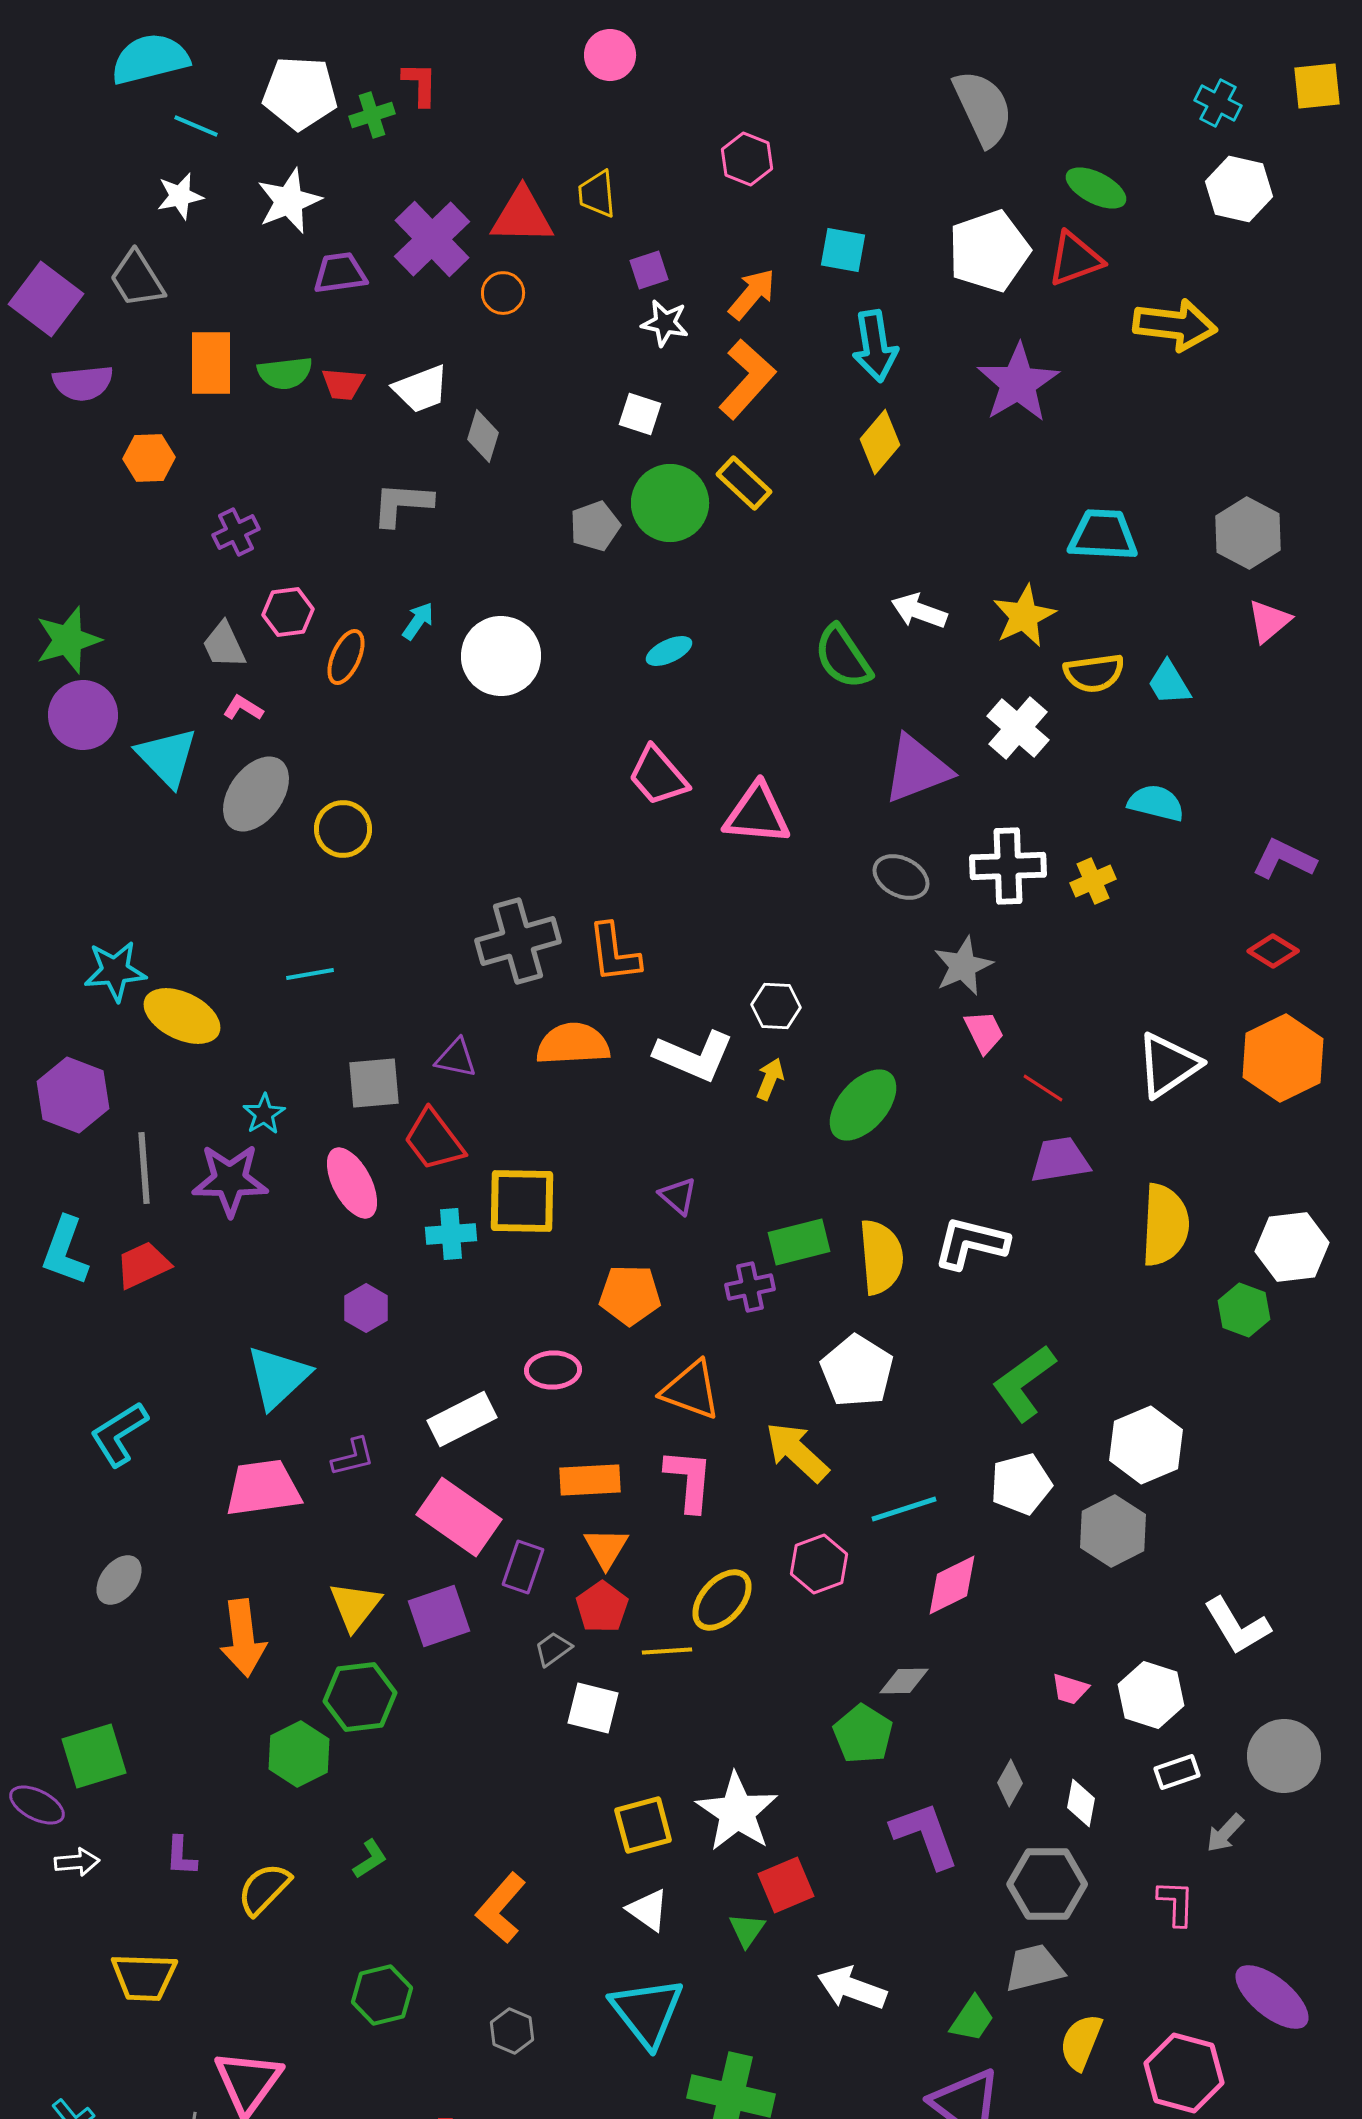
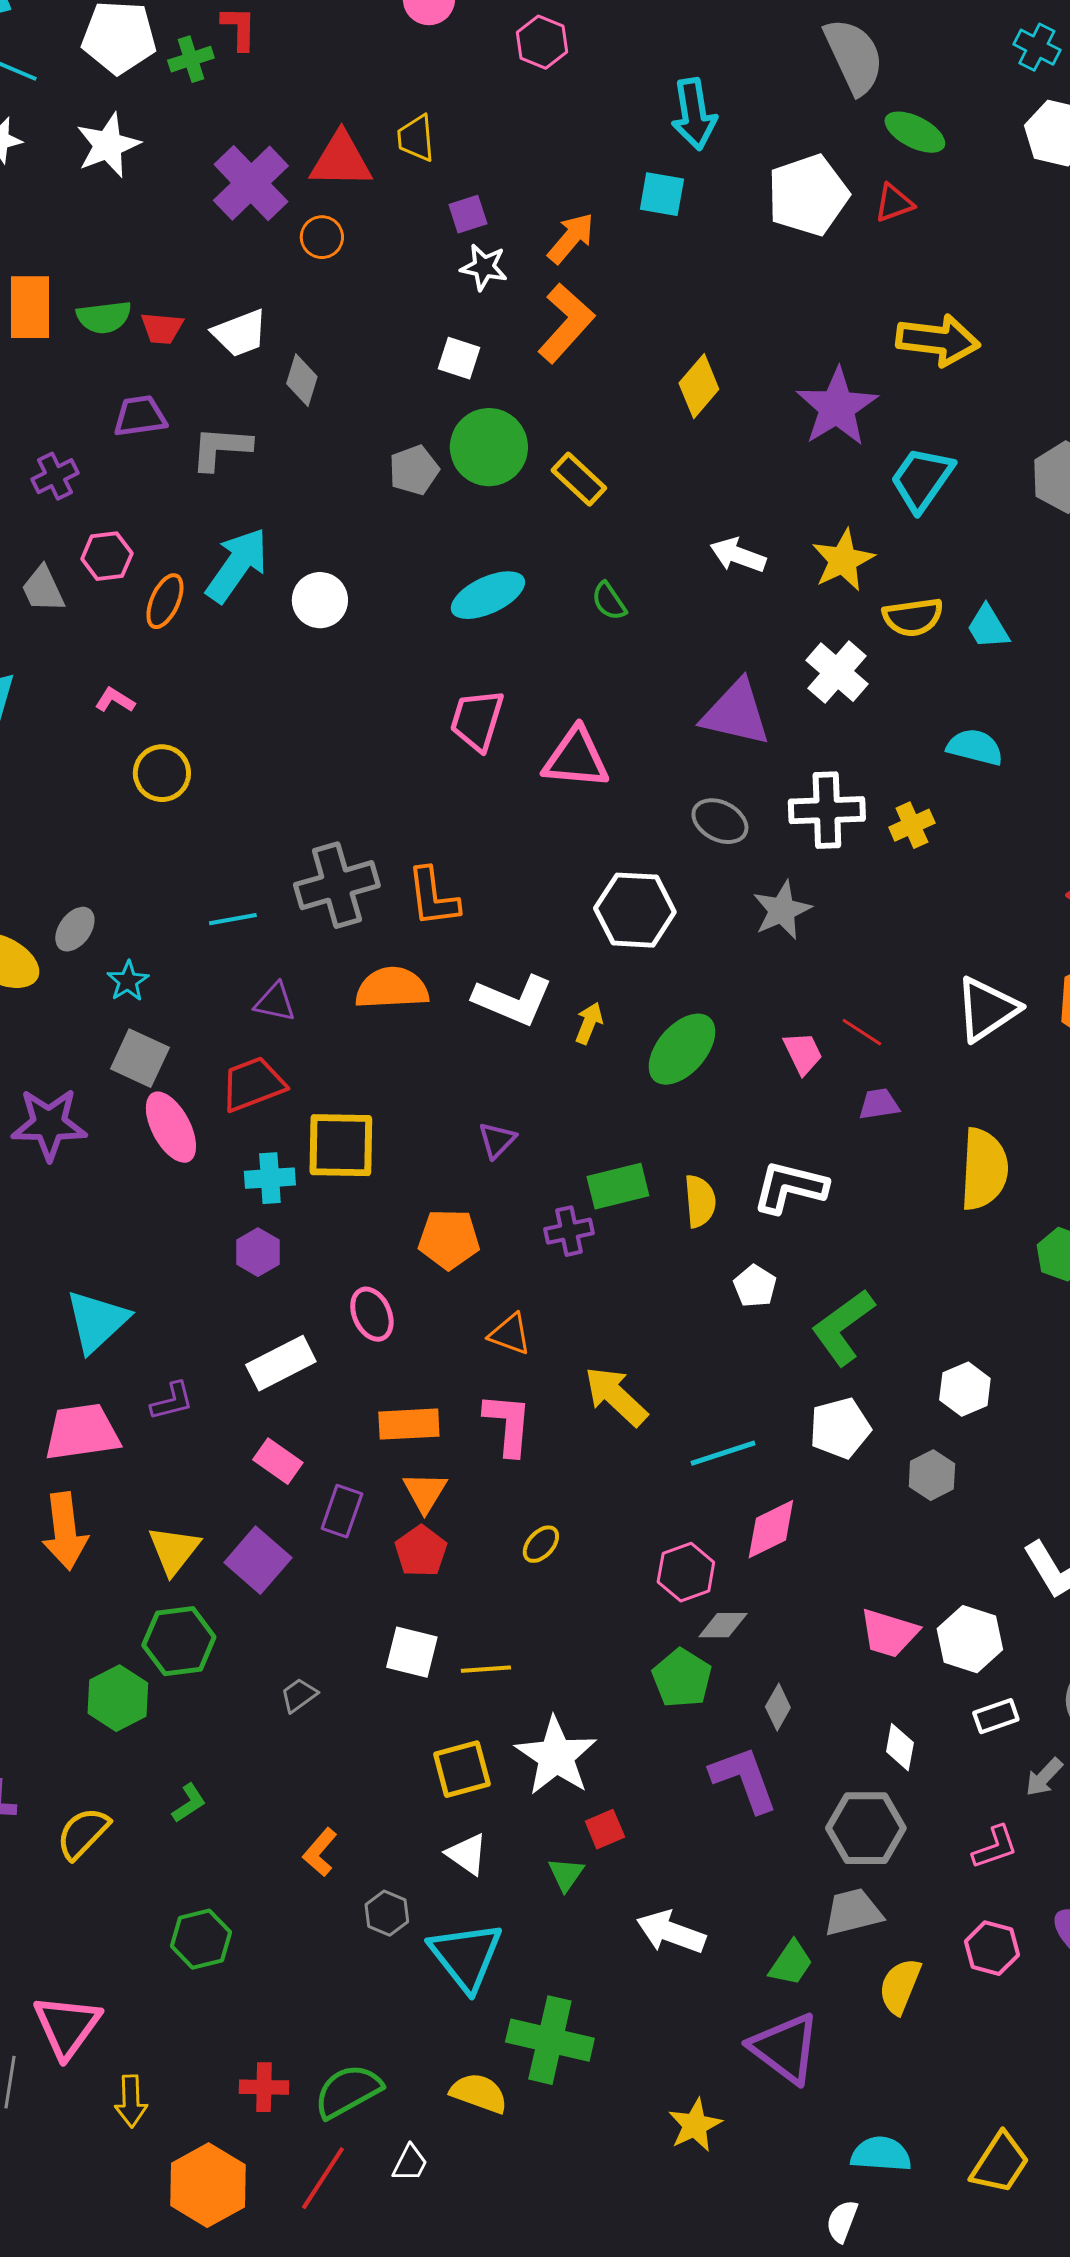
gray semicircle: (983, 108) -> (854, 56), moved
pink hexagon: (747, 159) -> (542, 42), moved
red triangle: (1075, 259) -> (894, 203), size x0.7
purple trapezoid: (340, 273) -> (140, 416), moved
yellow arrow: (1175, 325) -> (938, 340), moved
cyan arrow: (875, 346) -> (694, 114), moved
purple star: (1018, 383) -> (837, 407), moved
yellow rectangle: (744, 483) -> (579, 479), moved
cyan trapezoid: (1103, 535) -> (922, 479), turned -58
cyan arrow: (418, 621) -> (237, 565), size x2.0
cyan ellipse: (669, 651) -> (488, 595), size x1.6
white circle: (501, 656) -> (320, 600), size x0.7
green semicircle: (843, 657) -> (609, 601), moved, size x0.6
pink L-shape: (243, 708) -> (115, 700), moved
purple triangle: (917, 769) -> (736, 713), turned 34
pink trapezoid: (658, 776) -> (477, 720), turned 58
gray ellipse: (256, 794) -> (75, 929), moved, size x0.6
cyan line: (310, 974) -> (233, 919), moved
white hexagon: (776, 1006) -> (635, 910), moved, size x1.6
pink trapezoid: (984, 1032) -> (803, 1053), moved
gray square: (374, 1083) -> (140, 1058), moved, turned 30
cyan star: (264, 1114) -> (128, 981), moved
red trapezoid: (434, 1140) -> (253, 1084), turned 106
purple trapezoid: (1060, 1160) -> (879, 1104), size x0.7
purple triangle: (678, 1196) -> (497, 1140), turned 33
yellow semicircle: (881, 1257) -> (700, 1201), size x0.7
purple hexagon: (366, 1308) -> (258, 1252), moved
pink ellipse: (553, 1370) -> (372, 1314), turned 68
white pentagon: (857, 1371) -> (755, 1286), moved, size x0.6
orange triangle: (691, 1390) -> (510, 1334), size x0.7
white hexagon: (1146, 1445) -> (965, 1389), size x0.7
pink rectangle: (459, 1517) -> (278, 1461), size x0.6
gray hexagon: (1113, 1531) -> (932, 1475), size x0.7
pink hexagon: (819, 1564) -> (686, 1572), moved
yellow ellipse: (722, 1600) -> (541, 1544), size x0.6
purple square: (439, 1616) -> (258, 1560), turned -30
orange arrow: (243, 1638) -> (65, 1531), moved
gray trapezoid: (553, 1649) -> (299, 1695), moved
yellow line: (667, 1651) -> (486, 1669), moved
pink trapezoid: (1070, 1689) -> (889, 1633), size x1.6
gray diamond: (1010, 1783) -> (778, 1707), moved
red square: (786, 1885) -> (605, 1829), size x0.7
pink L-shape: (1176, 1903) -> (995, 1847), turned 69
orange L-shape: (501, 1908) -> (320, 1852), size x0.7
gray hexagon: (512, 2031) -> (387, 1913), moved
pink hexagon: (1184, 2073) -> (992, 1948), moved, size x0.7

